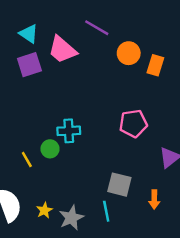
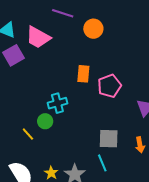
orange rectangle: (155, 65) -> (83, 74), moved

